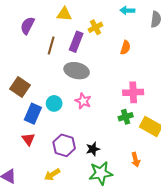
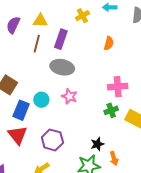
yellow triangle: (64, 14) -> (40, 21), moved
yellow cross: (96, 27) -> (82, 16), moved
red triangle: (28, 139) -> (18, 135), size x1.5
black star: (93, 149) -> (97, 144), moved
orange arrow: (136, 160) -> (114, 158), moved

